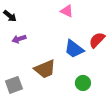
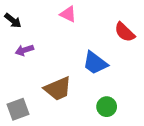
pink triangle: (67, 11) -> (68, 14), moved
red semicircle: (97, 40) -> (125, 32), moved, turned -90

